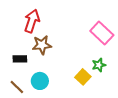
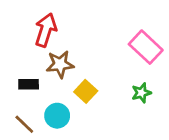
yellow square: (83, 77) -> (86, 91), moved

